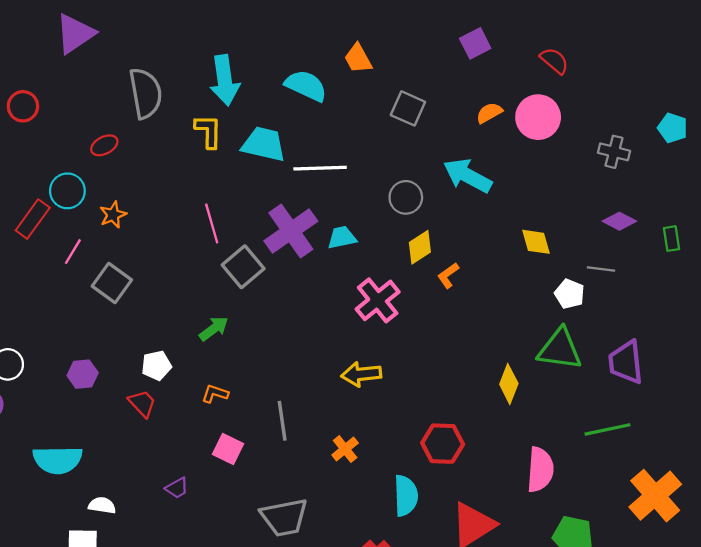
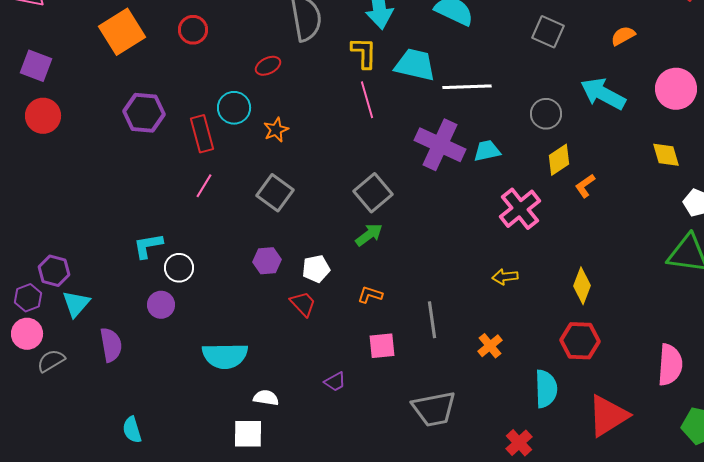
pink circle: (538, 117) -> (676, 89), moved
red rectangle: (33, 219) -> (202, 134), turned -51
pink line: (212, 223) -> (367, 100), moved
purple cross: (291, 231) -> (440, 145), turned -30
pink line: (73, 252) -> (204, 186), moved
gray square: (243, 267) -> (373, 193), moved
purple hexagon: (83, 374) -> (267, 261), moved
yellow arrow: (361, 374) -> (505, 277), size x0.7
yellow diamond: (509, 384) -> (582, 286), moved
pink square: (228, 449) -> (382, 346), turned -32

